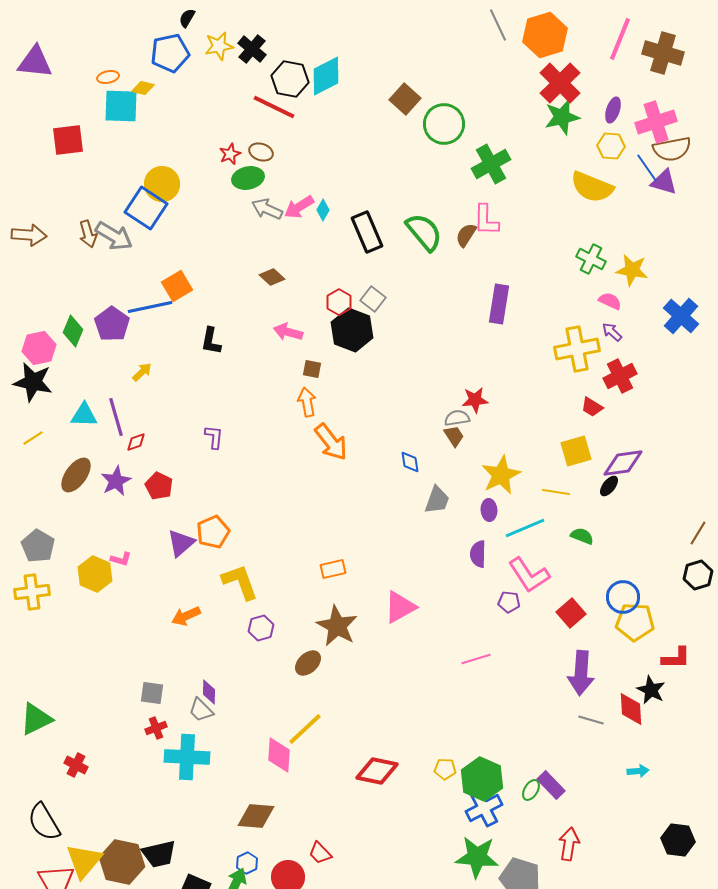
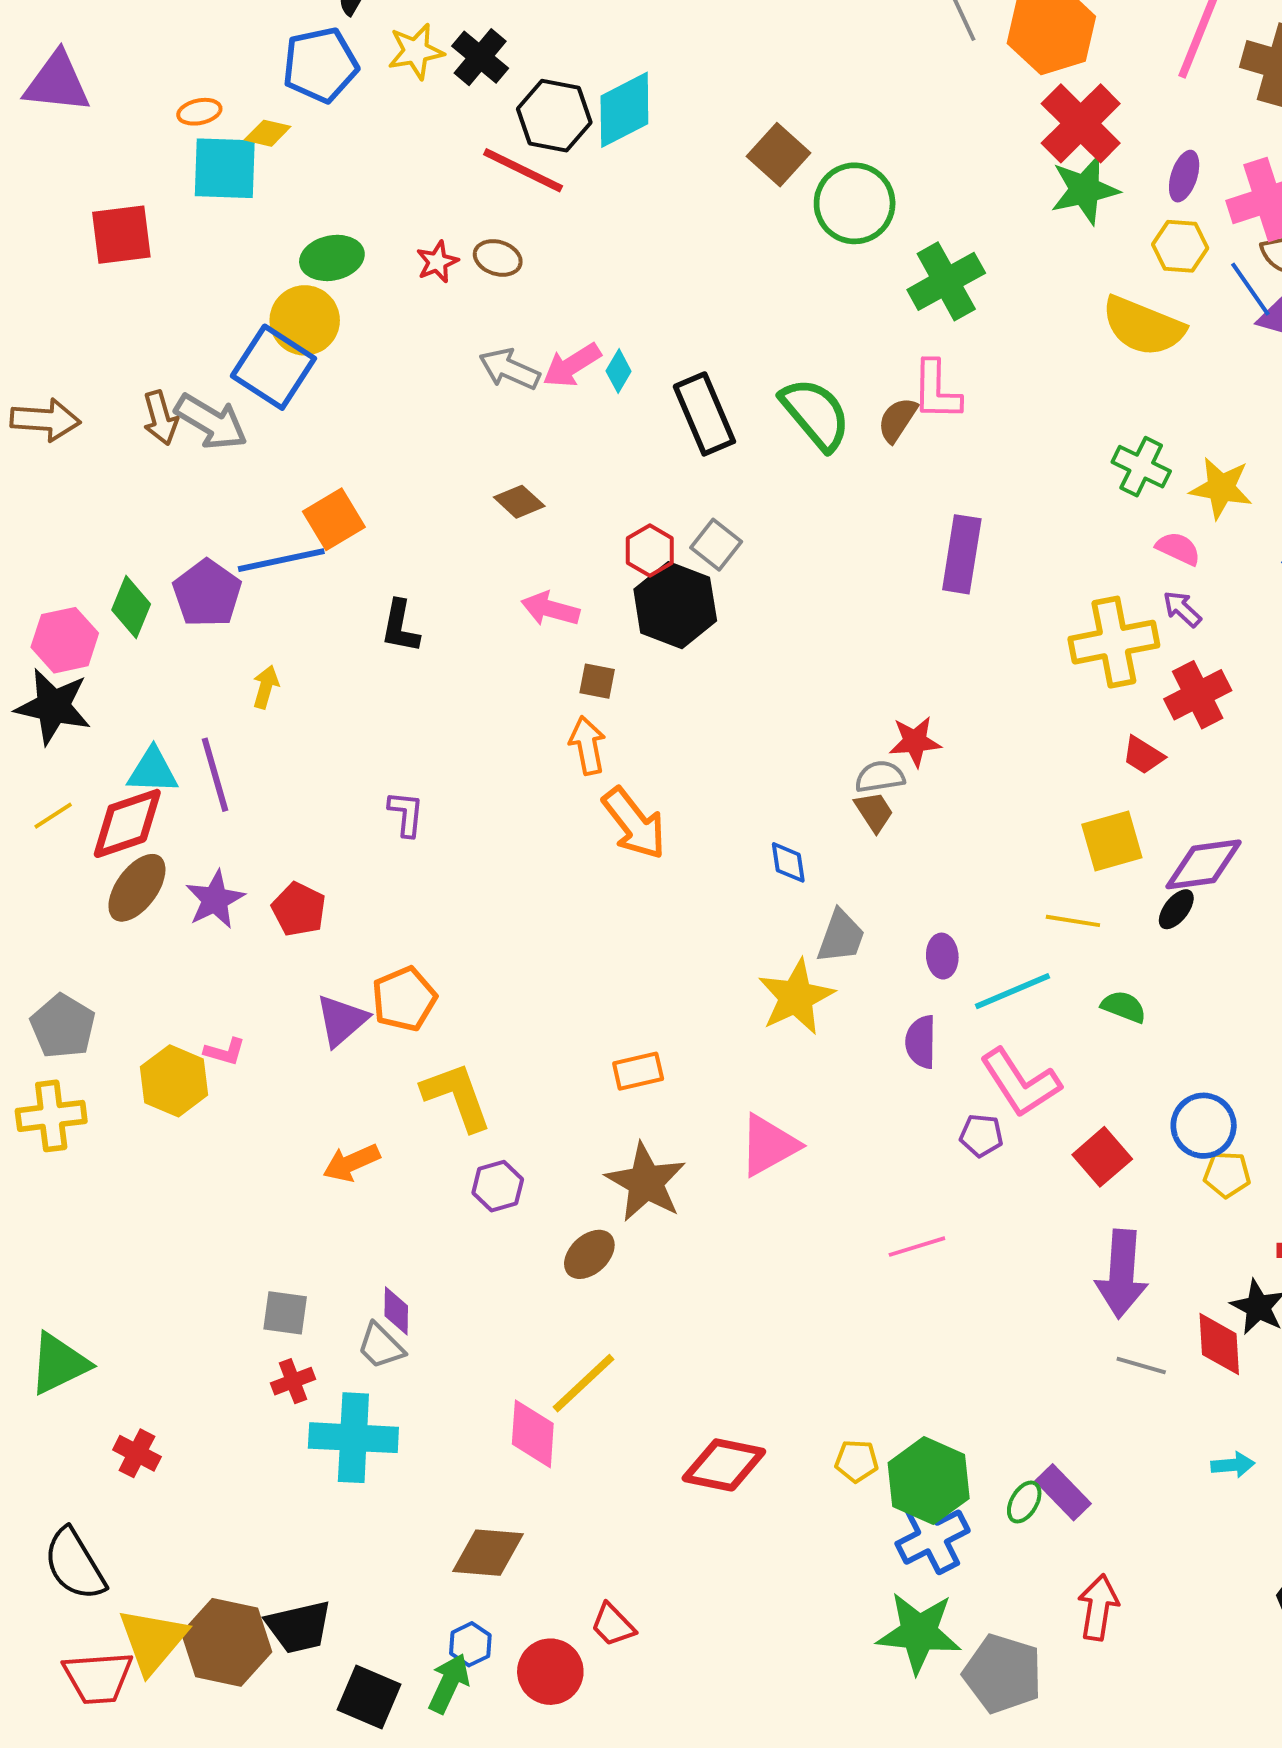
green ellipse: (248, 178) -> (332, 258), moved
yellow arrow: (142, 372) -> (266, 687), turned -30
red diamond: (136, 442) -> (127, 823), moved, size x2.0
yellow star: (501, 475) -> (796, 997), moved
yellow pentagon: (635, 622) -> (1227, 1174), size x0.6

